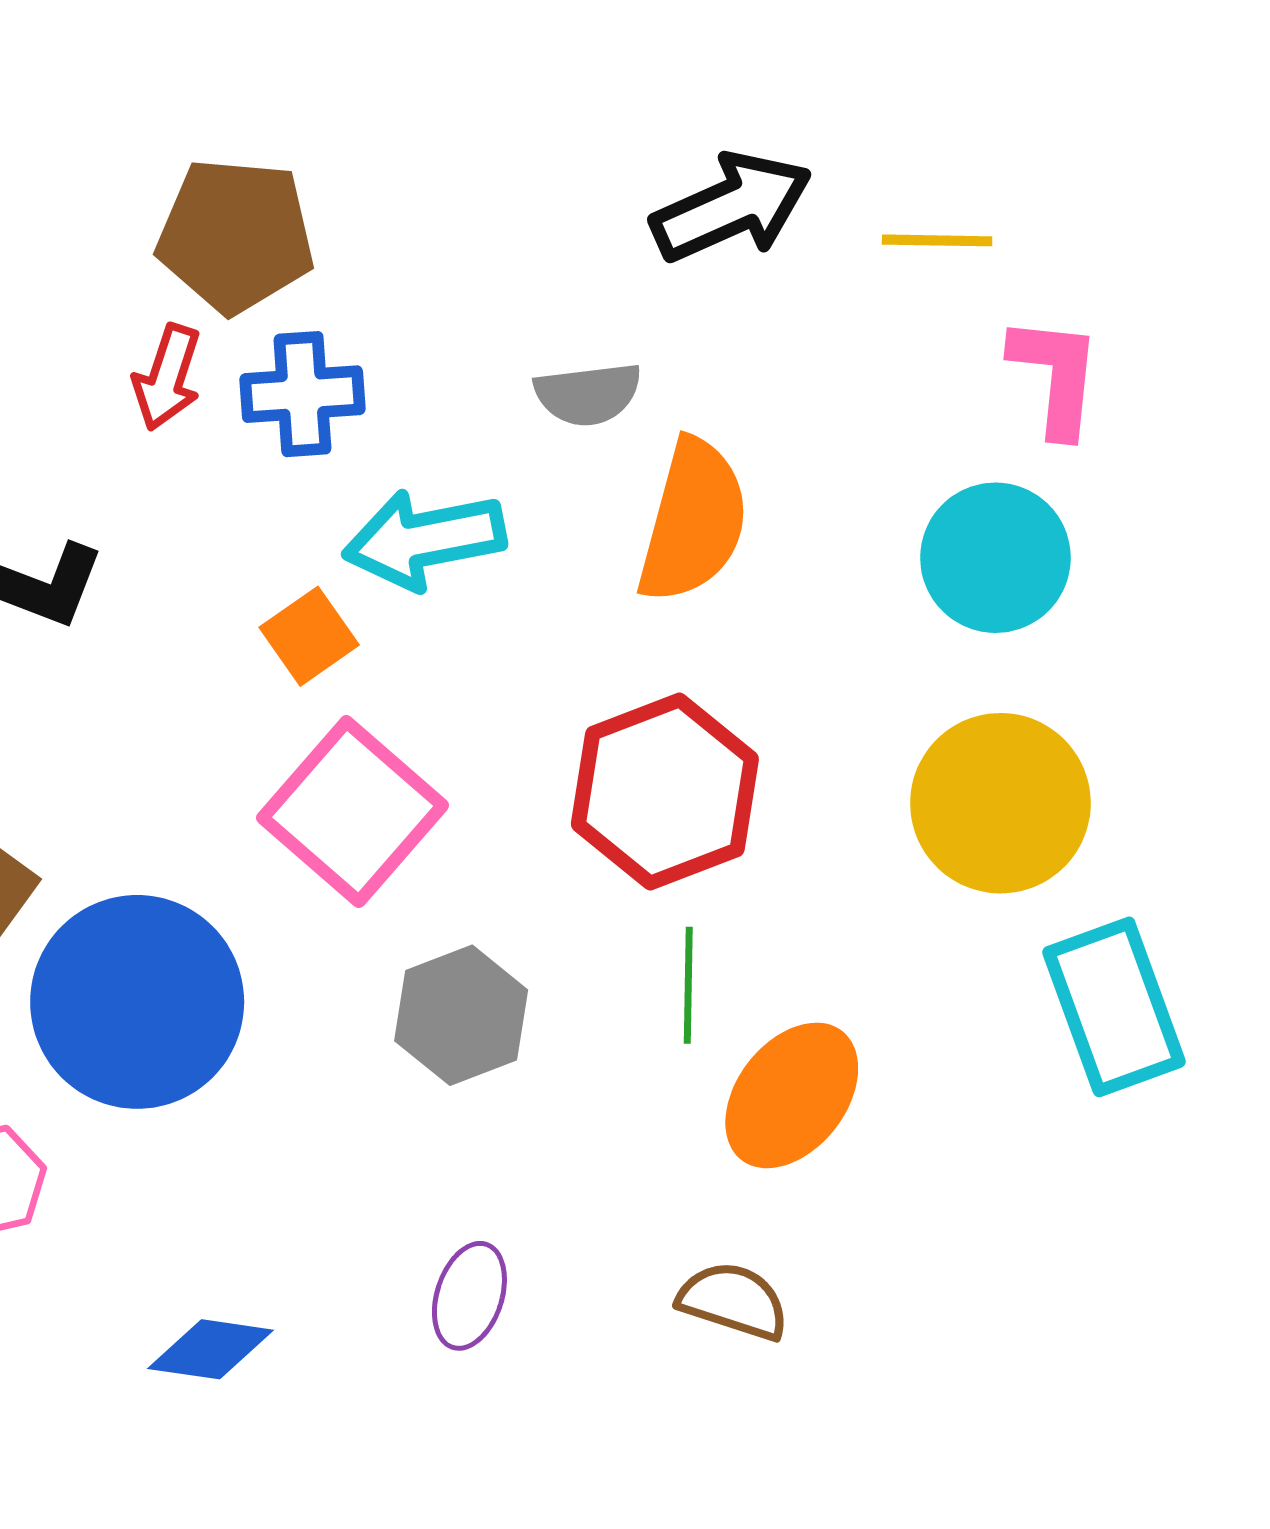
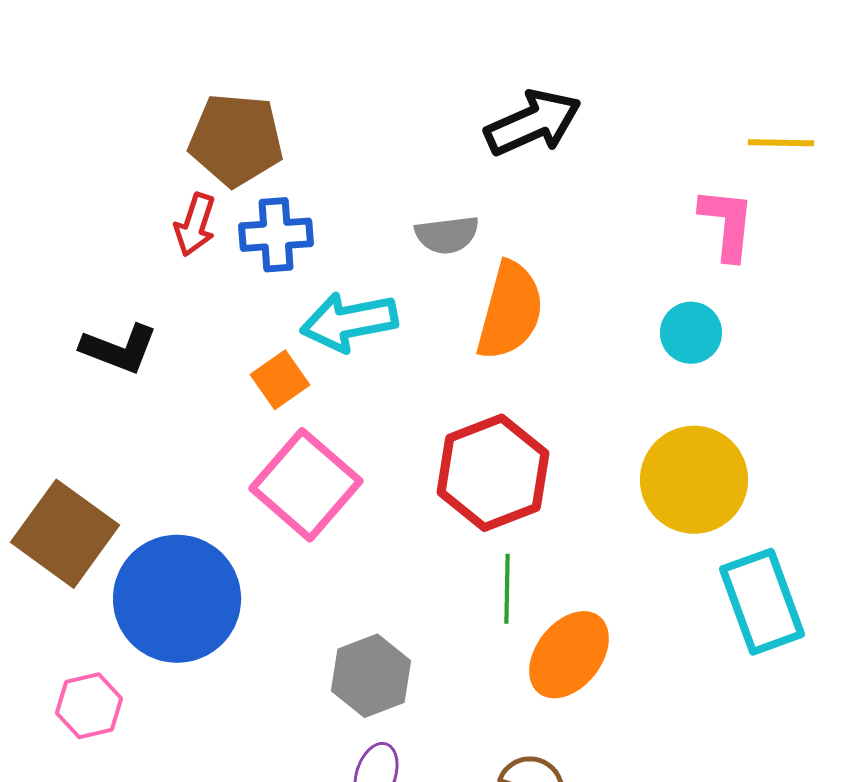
yellow line: (937, 240) -> (781, 143), moved
cyan circle: (995, 558) -> (691, 333), size x0.7
gray hexagon: (461, 1015) -> (371, 676), moved

